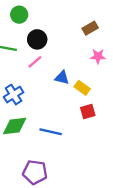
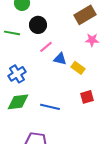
brown rectangle: (90, 28) -> (85, 15), size x1.5
pink line: (35, 62) -> (46, 47), moved
red square: (88, 111) -> (87, 97), moved

